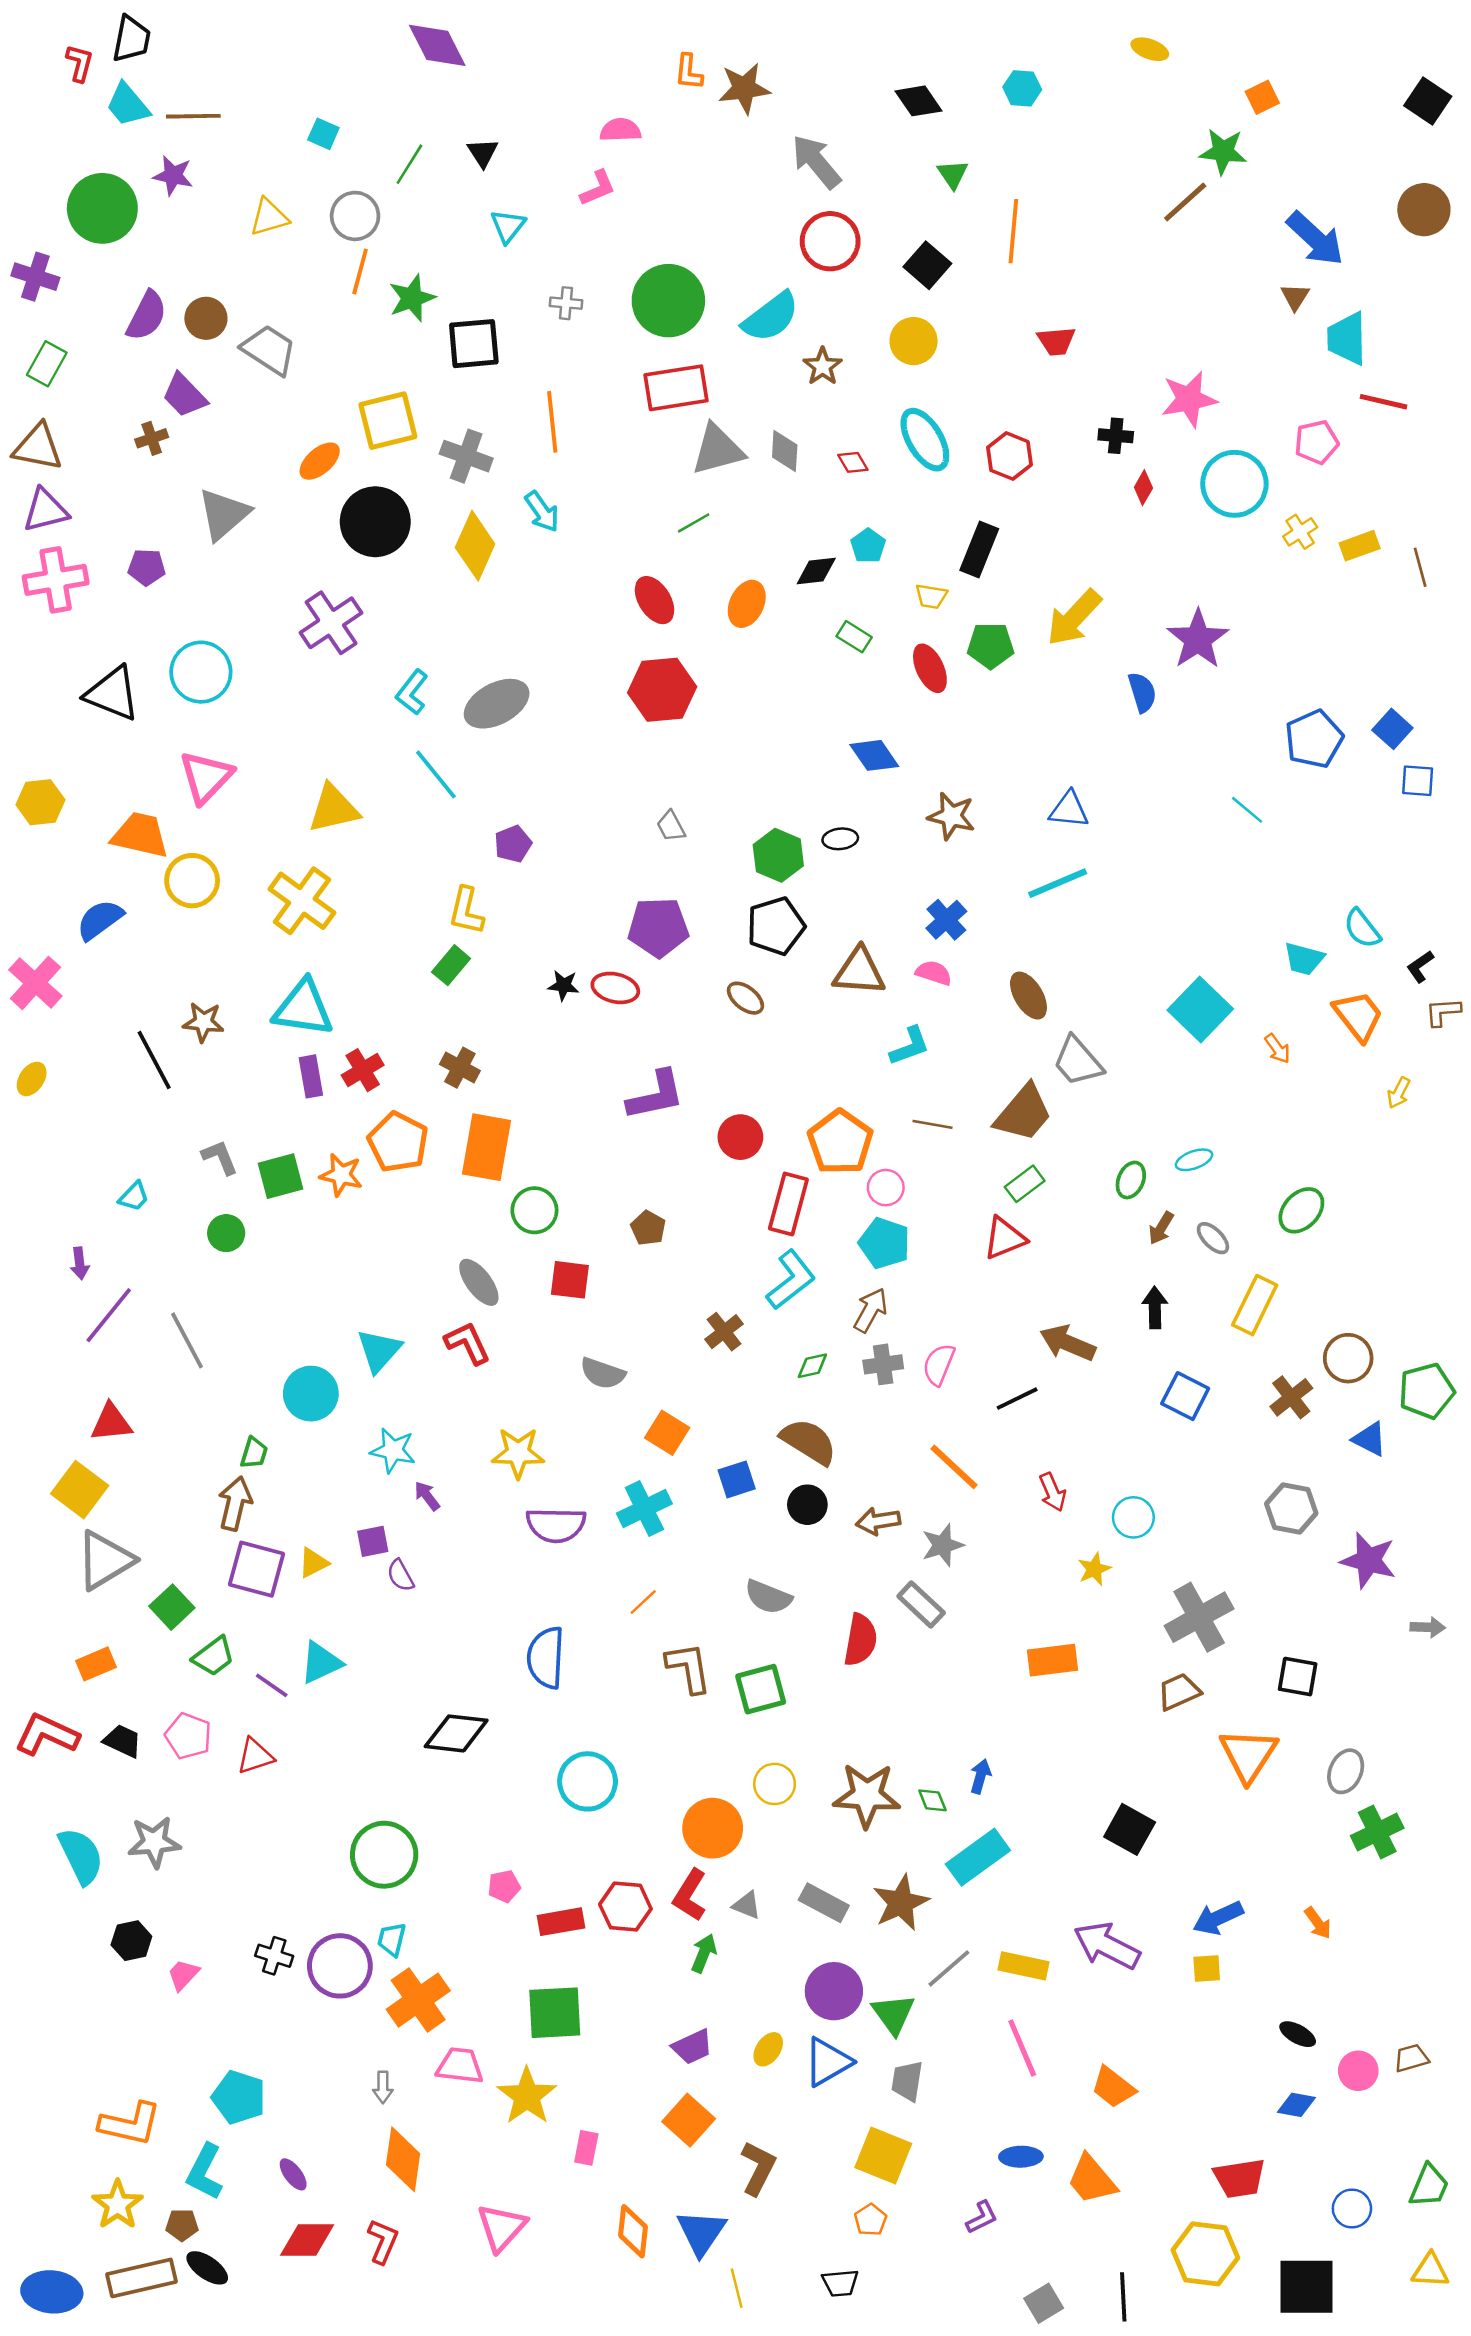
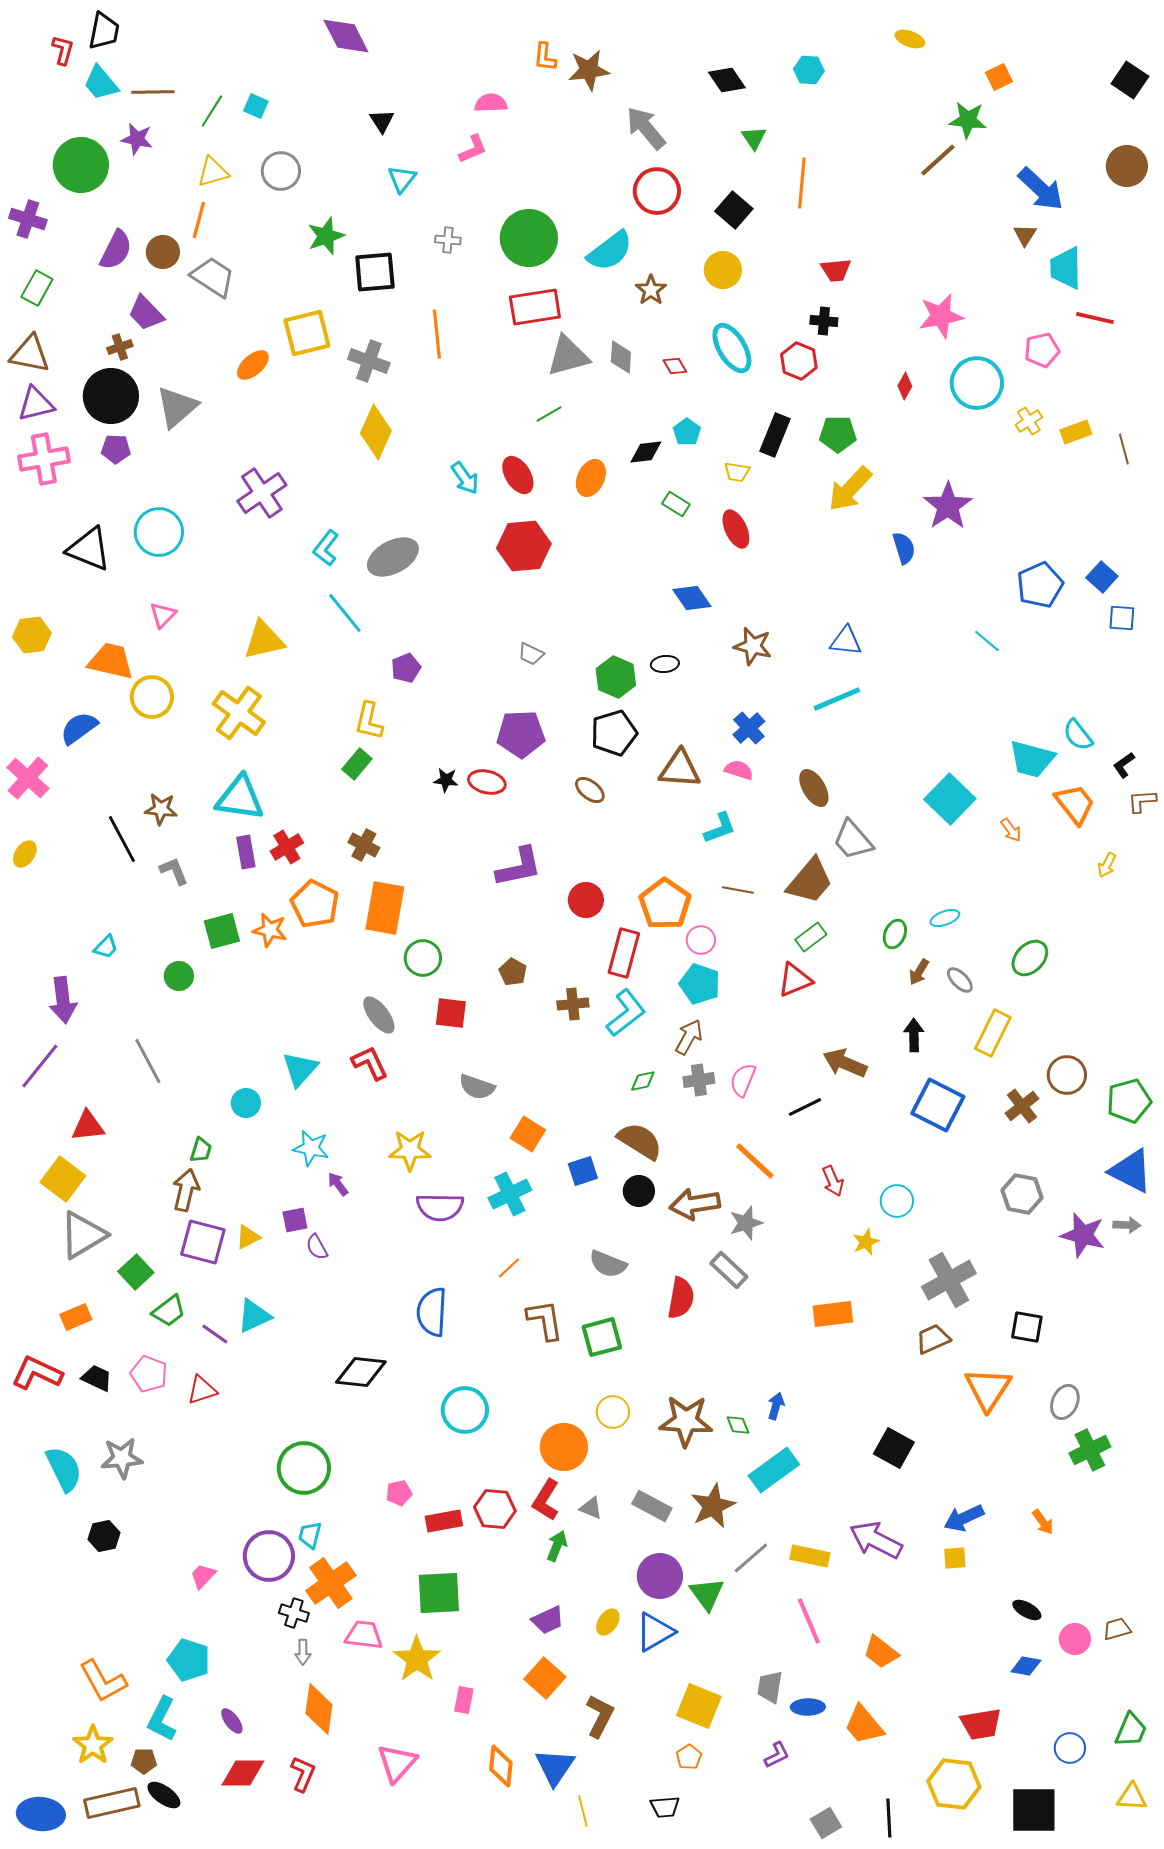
green line: (409, 164) -> (212, 111), moved
orange line: (360, 272) -> (199, 220), moved
black cross: (1116, 436) -> (824, 321), moved
cyan arrow: (542, 512) -> (465, 478), moved
black circle: (375, 522) -> (111, 396), moved
green pentagon: (991, 646) -> (838, 434), moved
pink triangle: (206, 777) -> (163, 615), size x0.6
gray trapezoid: (671, 826) -> (531, 654), turned -36
cyan trapezoid: (1304, 959) -> (1032, 759), size x1.4
gray L-shape: (220, 1157) -> (174, 871), moved
purple arrow: (80, 1263) -> (63, 1000), size x1.8
purple line: (109, 1315) -> (40, 1066), moved
brown cross: (724, 1332) -> (573, 1004), moved, turned 32
cyan circle: (311, 1394) -> (246, 1103), size x0.7
blue square: (1185, 1396) -> (938, 1105), size x1.4
blue triangle: (1370, 1439) -> (1131, 1171), moved, size x1.6
brown arrow: (878, 1521) -> (695, 1204), size x1.4
gray arrow: (1428, 1627) -> (1127, 1225), moved
black cross: (274, 1956) -> (294, 1613), moved
pink trapezoid: (183, 1975) -> (203, 1576), moved
gray trapezoid: (907, 2081) -> (770, 1687), moved
orange L-shape: (130, 2124) -> (103, 1681), turned 48

